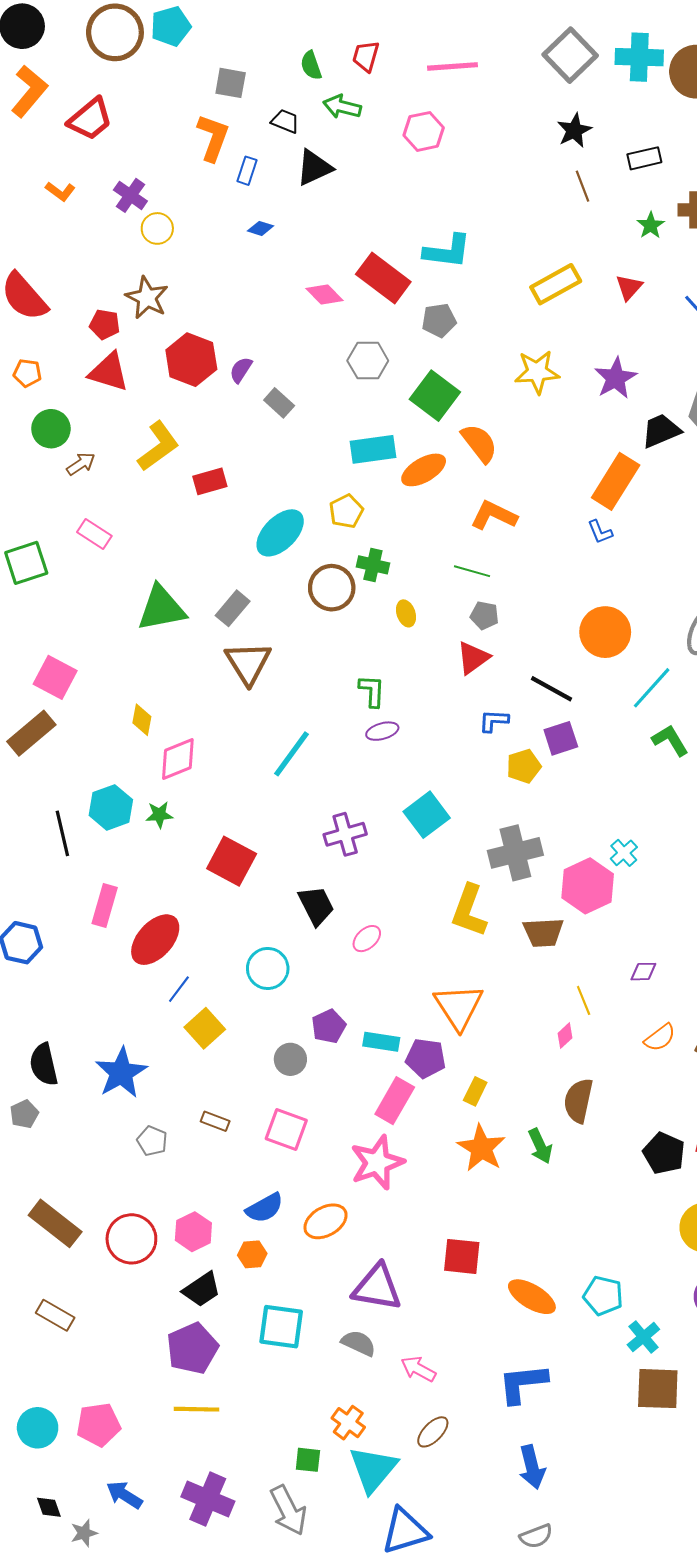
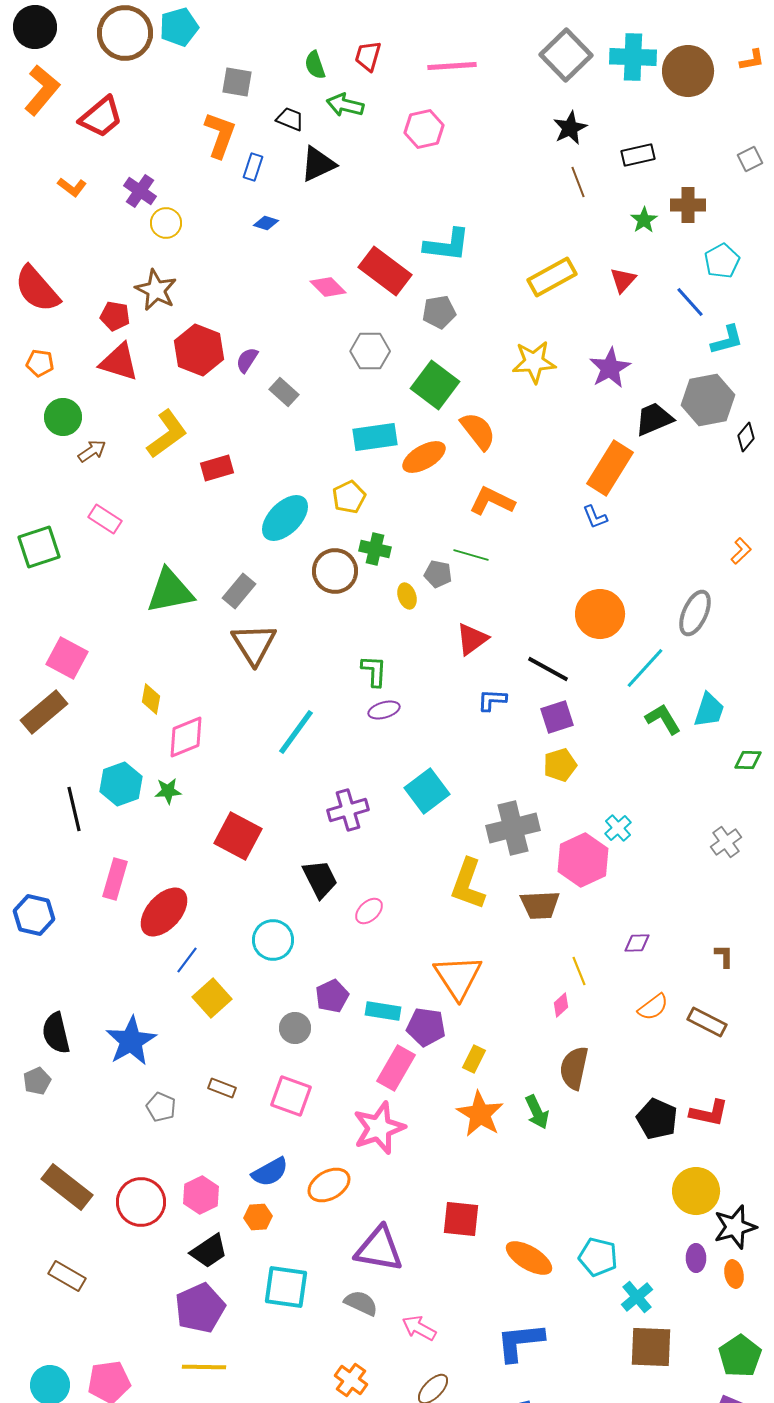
gray pentagon: (484, 616) -> (438, 574), moved
yellow pentagon: (524, 766) -> (560, 765), moved

